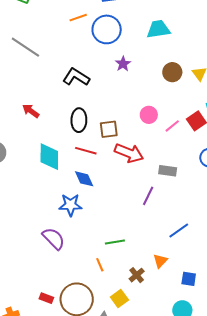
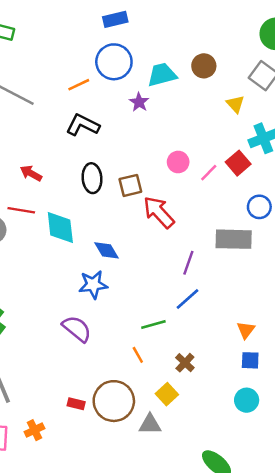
orange line: (78, 18) -> (79, 85), moved
cyan trapezoid: (158, 29) -> (162, 75), moved
brown circle: (172, 72) -> (204, 66), moved
red line: (86, 151) -> (21, 210), moved
red arrow: (129, 153) -> (159, 212), turned -148
gray rectangle: (168, 171) -> (234, 239), moved, size x1.6
blue line: (179, 231) -> (187, 299), moved
orange triangle: (160, 261) -> (246, 330), moved

